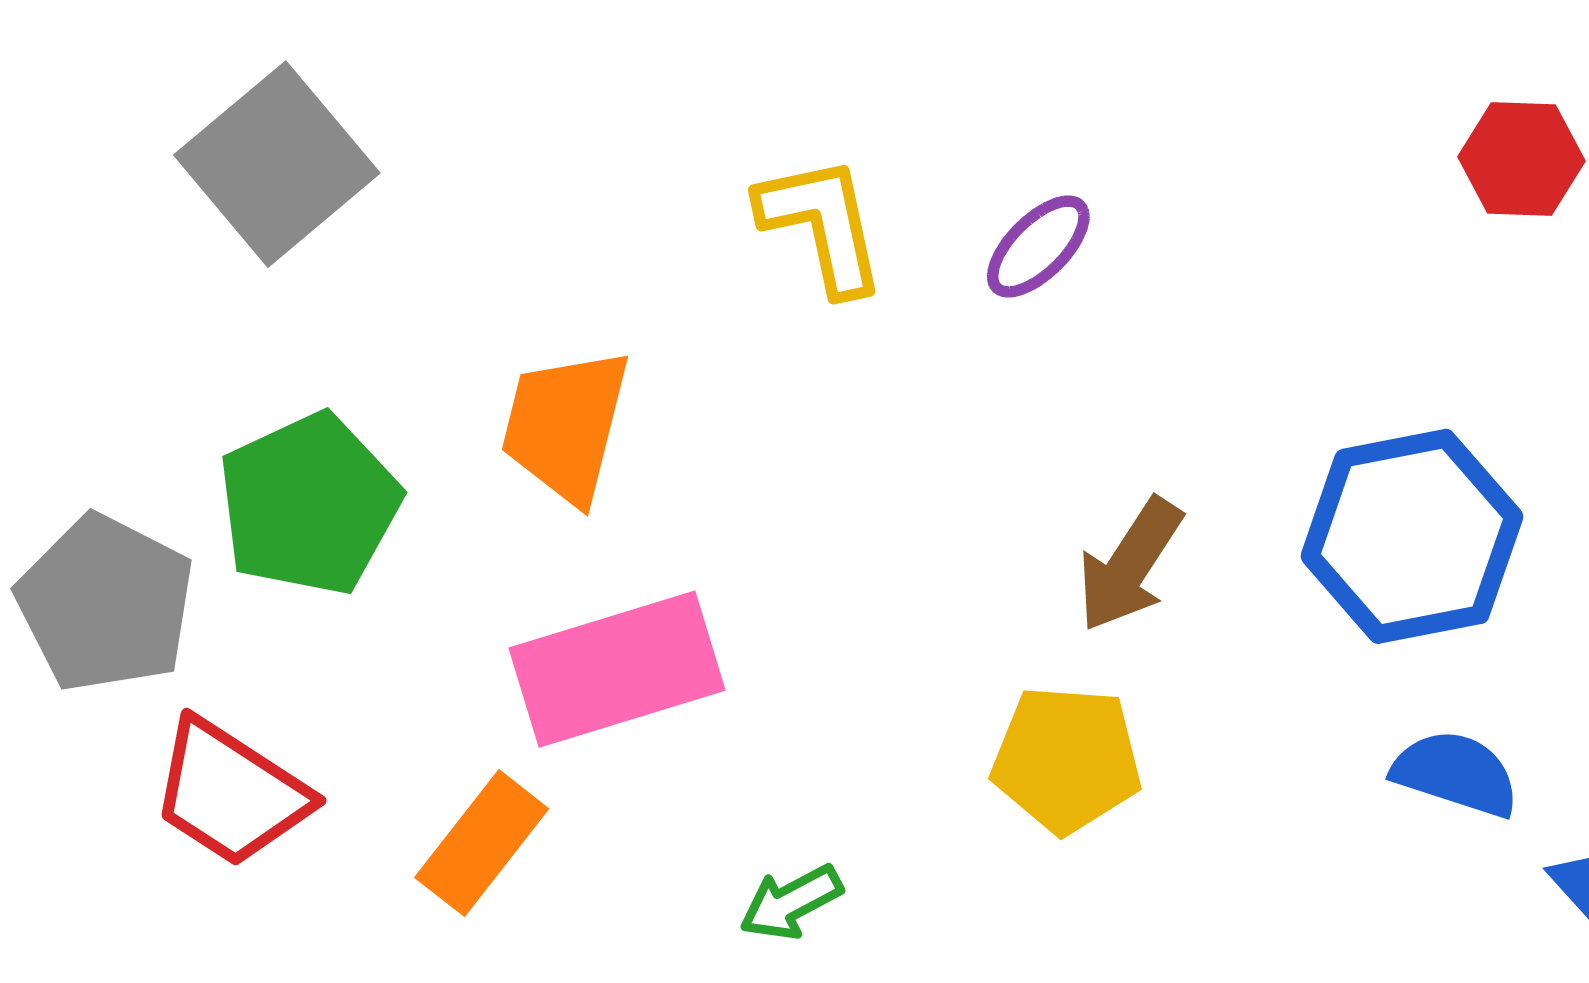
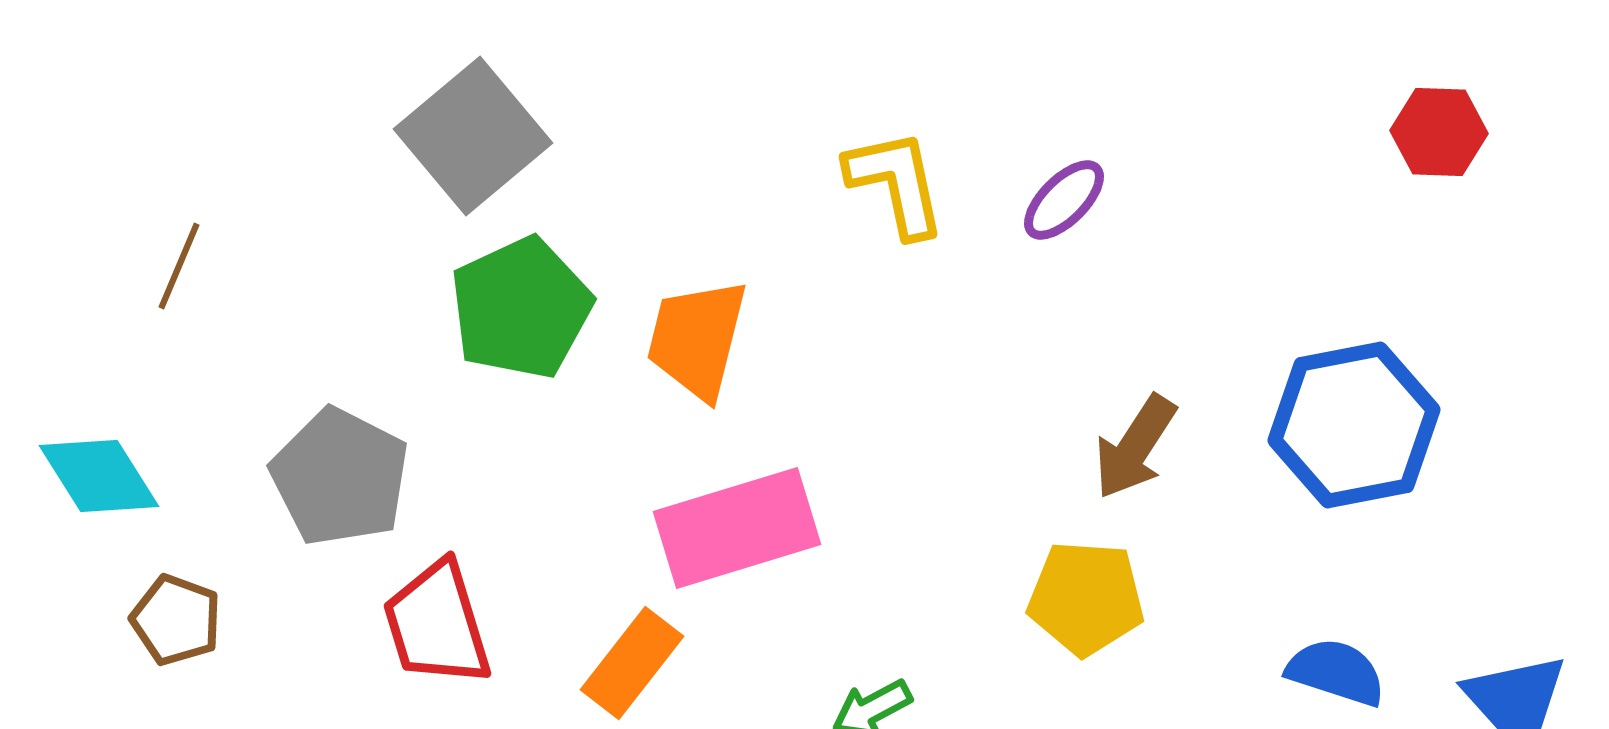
green pentagon: (309, 504) -> (521, 308), moved
blue semicircle: (1456, 773) -> (1336, 672), moved
red trapezoid: (230, 793) -> (437, 624), turned 40

